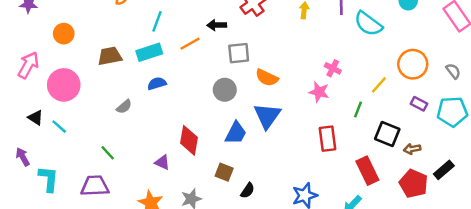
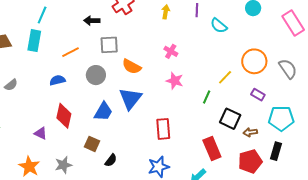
cyan semicircle: (368, 24) -> (219, 26), size x0.7
orange line: (190, 44) -> (70, 52), moved
cyan rectangle: (149, 52) -> (34, 41), turned -65
pink cross: (333, 68) -> (171, 51), moved
gray semicircle: (453, 71) -> (288, 69), size x1.5
blue semicircle: (157, 83) -> (57, 80), moved
cyan pentagon: (452, 112) -> (281, 118), moved
red rectangle: (328, 139) -> (163, 129), moved
black rectangle: (444, 170) -> (276, 151), turned -36
red pentagon: (414, 184) -> (250, 161), turned 30

